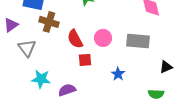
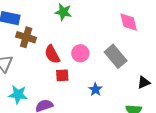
gray rectangle: (138, 41) -> (116, 56), turned 45

